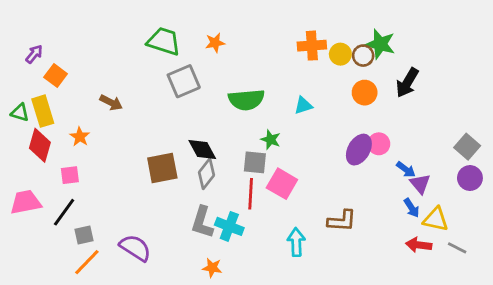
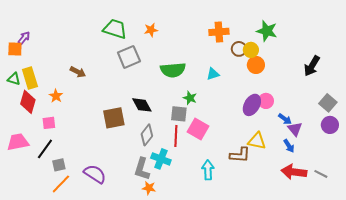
yellow circle: (340, 54) -> (251, 50), moved
brown circle: (363, 56) -> (239, 49), moved
orange square: (56, 75) -> (15, 49), moved, turned -35
black arrow: (407, 83) -> (312, 66), moved
gray diamond: (206, 174) -> (147, 135), moved
yellow triangle: (436, 219) -> (257, 141), moved
gray L-shape: (202, 222) -> (142, 169), moved
red arrow: (419, 245) -> (294, 172), size x1.4

